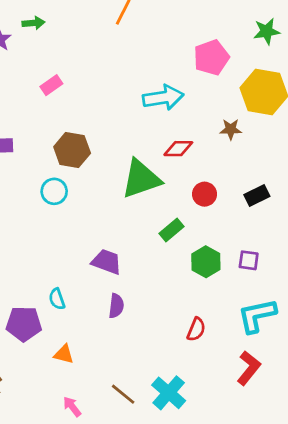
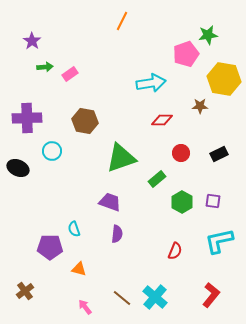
green arrow: (33, 23) -> (45, 67), moved
green star: (267, 31) -> (208, 35), moved
green triangle: (141, 179) -> (121, 158), moved
cyan circle: (54, 191) -> (52, 151), moved
red L-shape: (249, 368) -> (211, 295), moved

